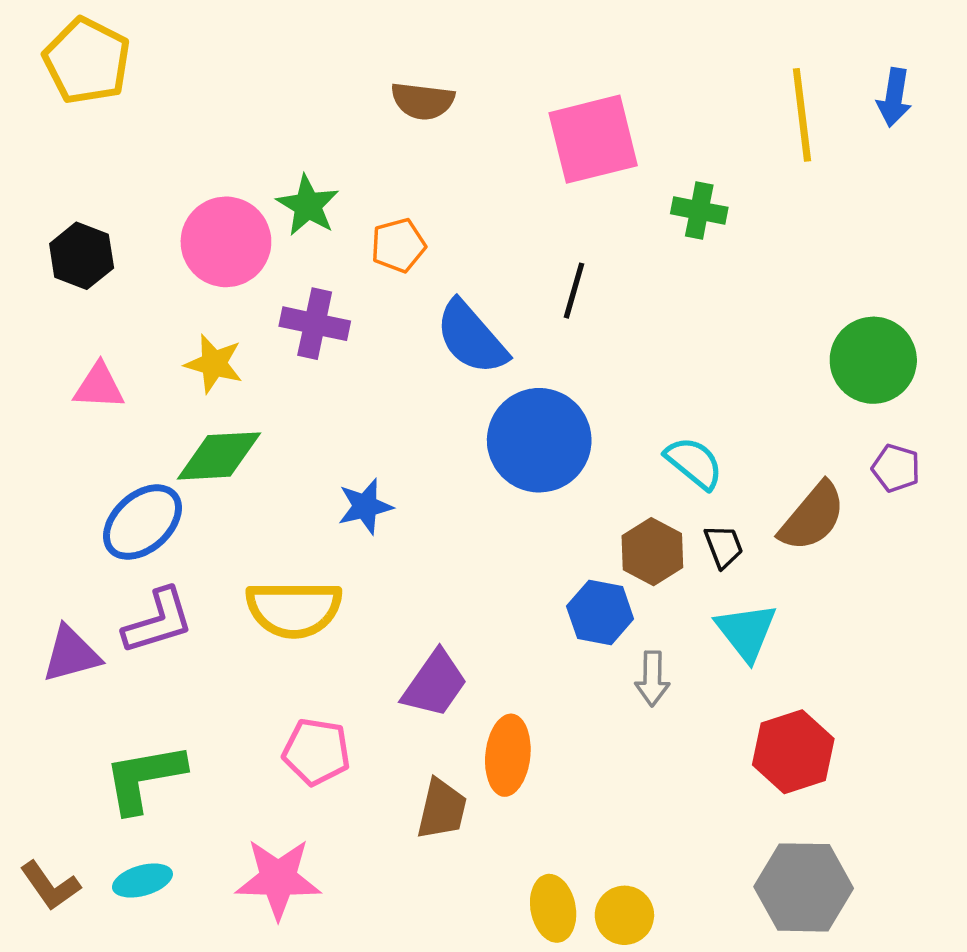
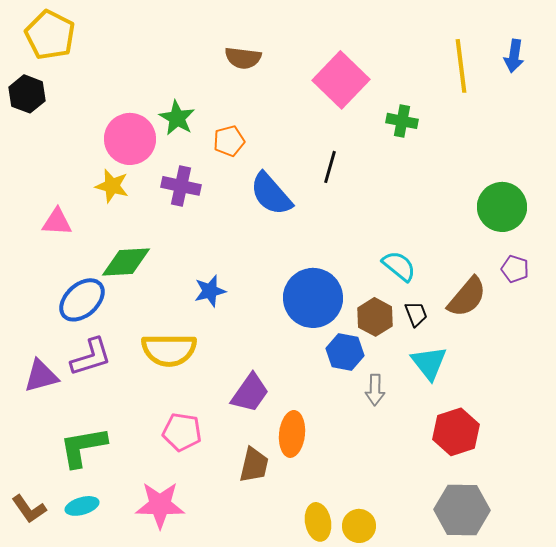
pink square: (593, 139) -> (341, 80), turned -32
black hexagon: (82, 256) -> (27, 94), moved
yellow star: (214, 364) -> (112, 186), moved
blue circle: (539, 440) -> (313, 298), moved

